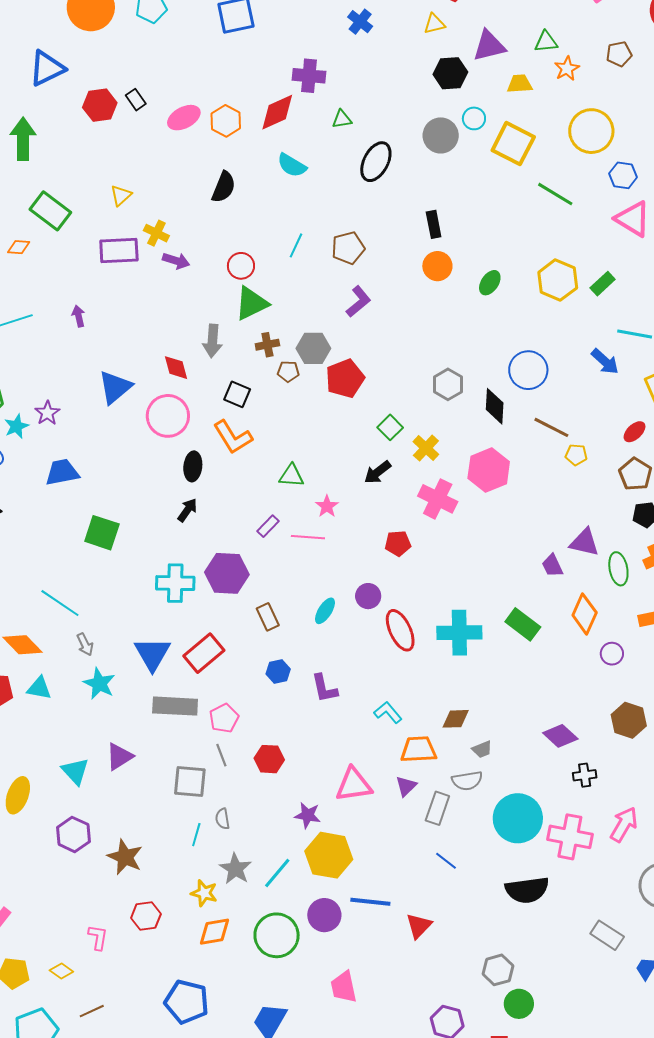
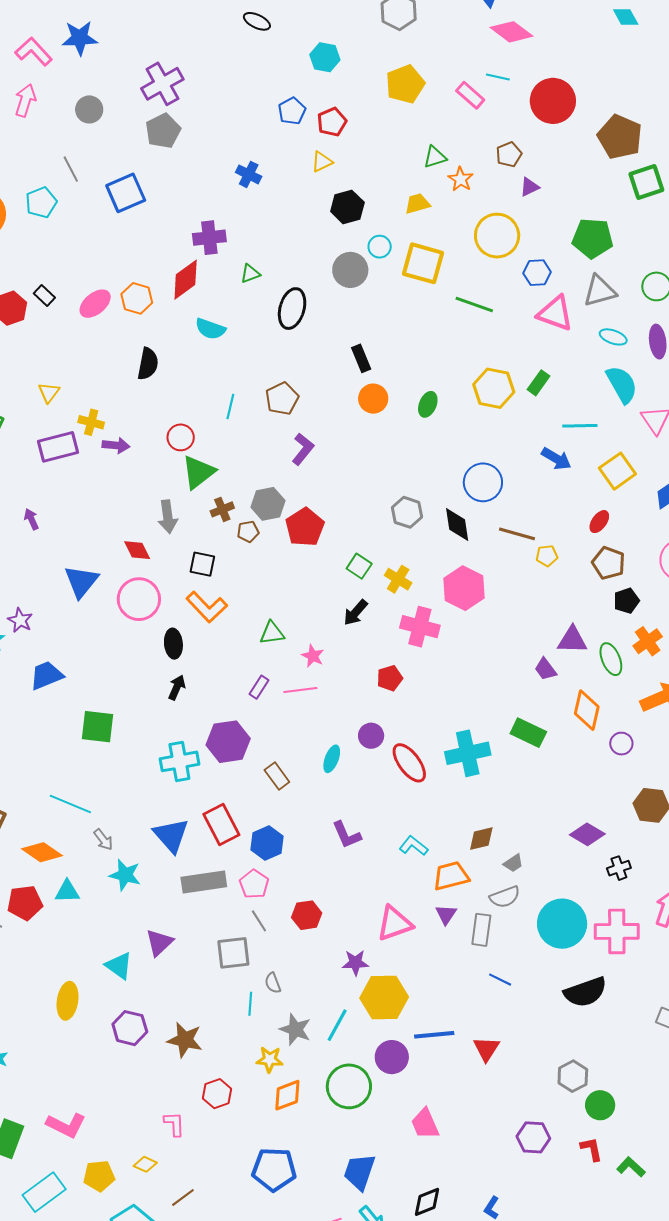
purple triangle: (489, 46) -> (529, 187), moved, size x0.6
red rectangle: (204, 653) -> (221, 824), turned -66
blue hexagon: (278, 672) -> (267, 843), moved, size x1.4

